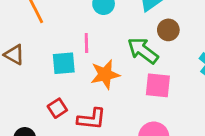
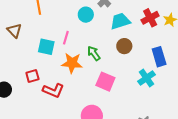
green arrow: (143, 51) -> (94, 53), moved, size x0.7

